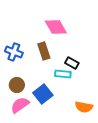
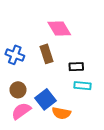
black rectangle: (72, 63) -> (76, 67), turned -32
cyan rectangle: (63, 74) -> (83, 86), moved
orange semicircle: (84, 107) -> (61, 113), moved

